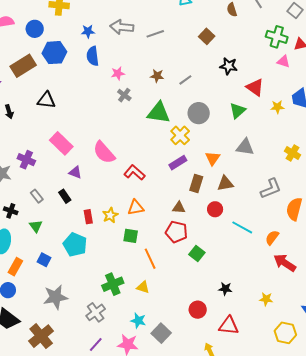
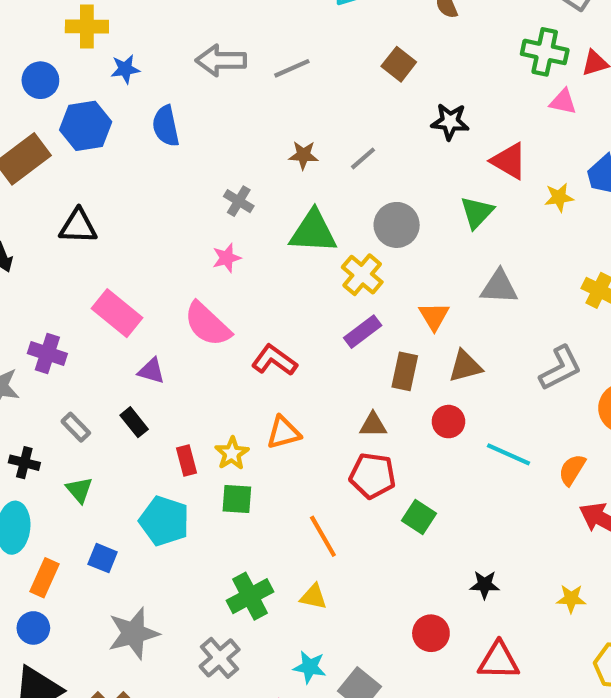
blue star: (88, 31) -> (125, 69), moved
pink star: (118, 73) -> (227, 258), moved
green square: (131, 236) -> (237, 499), moved

